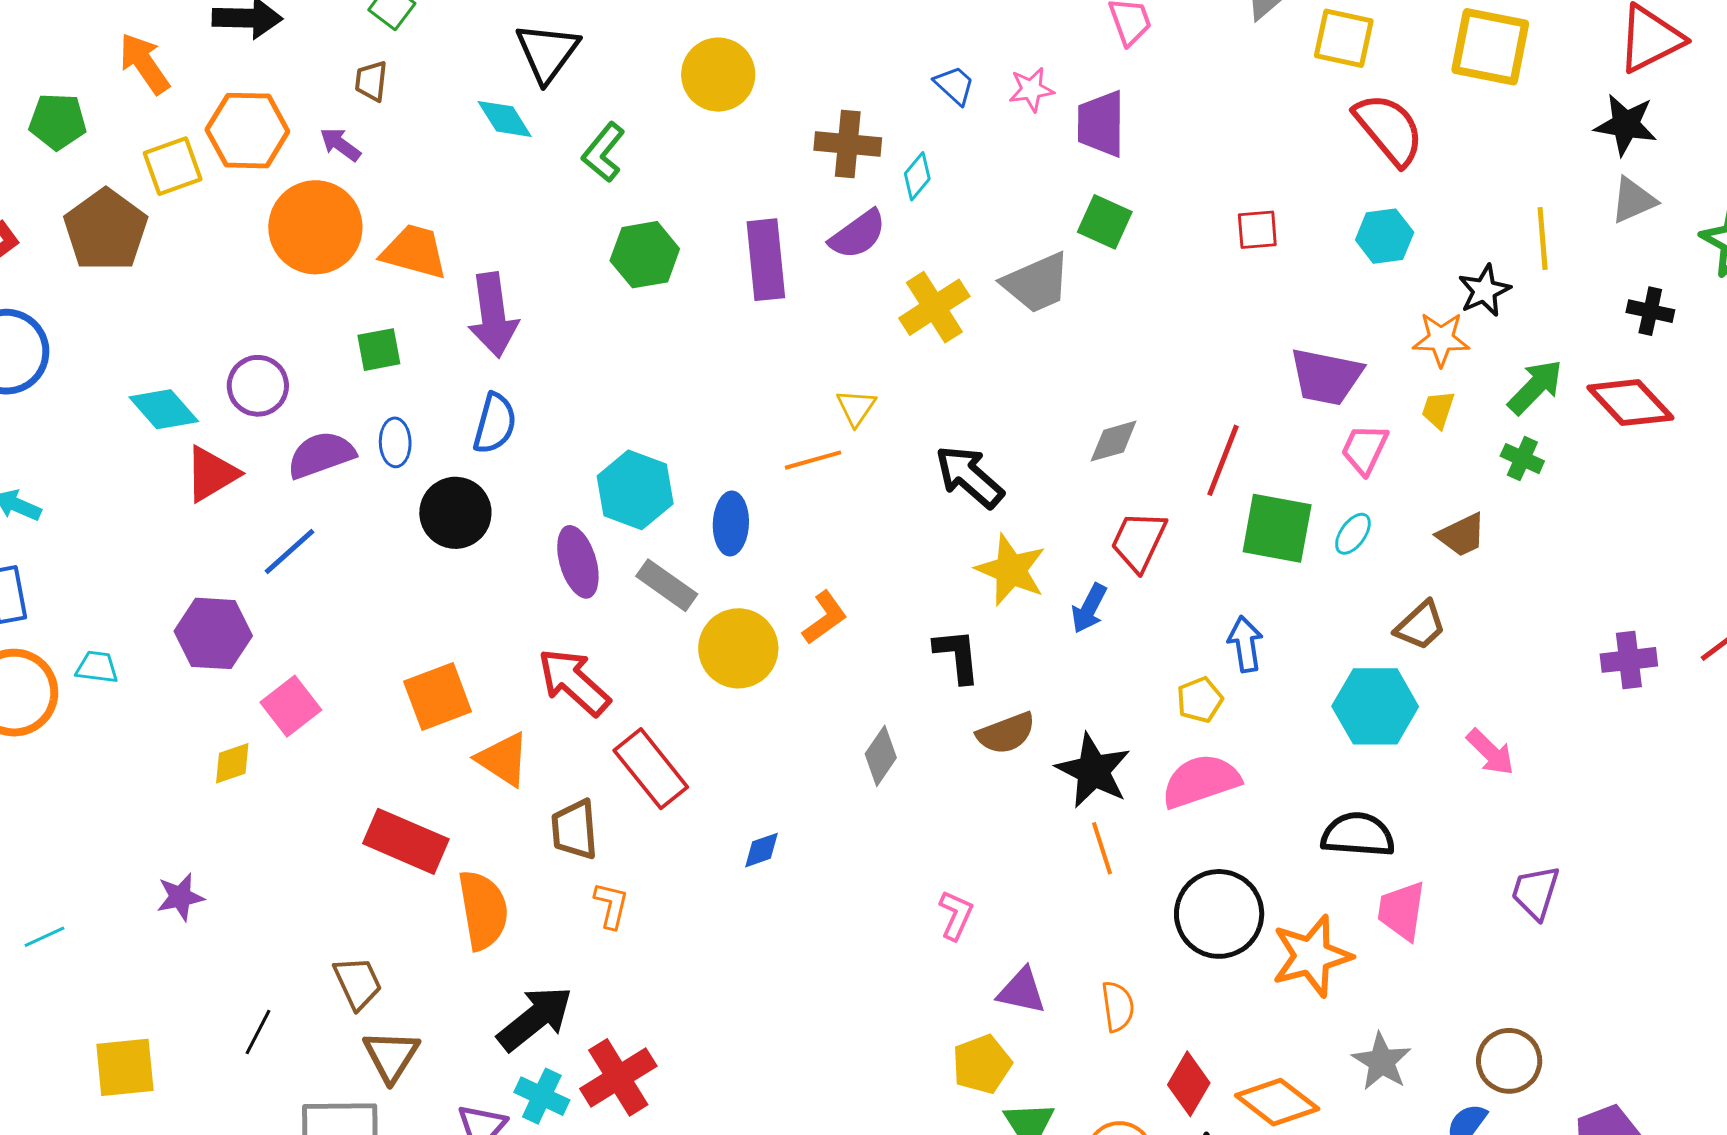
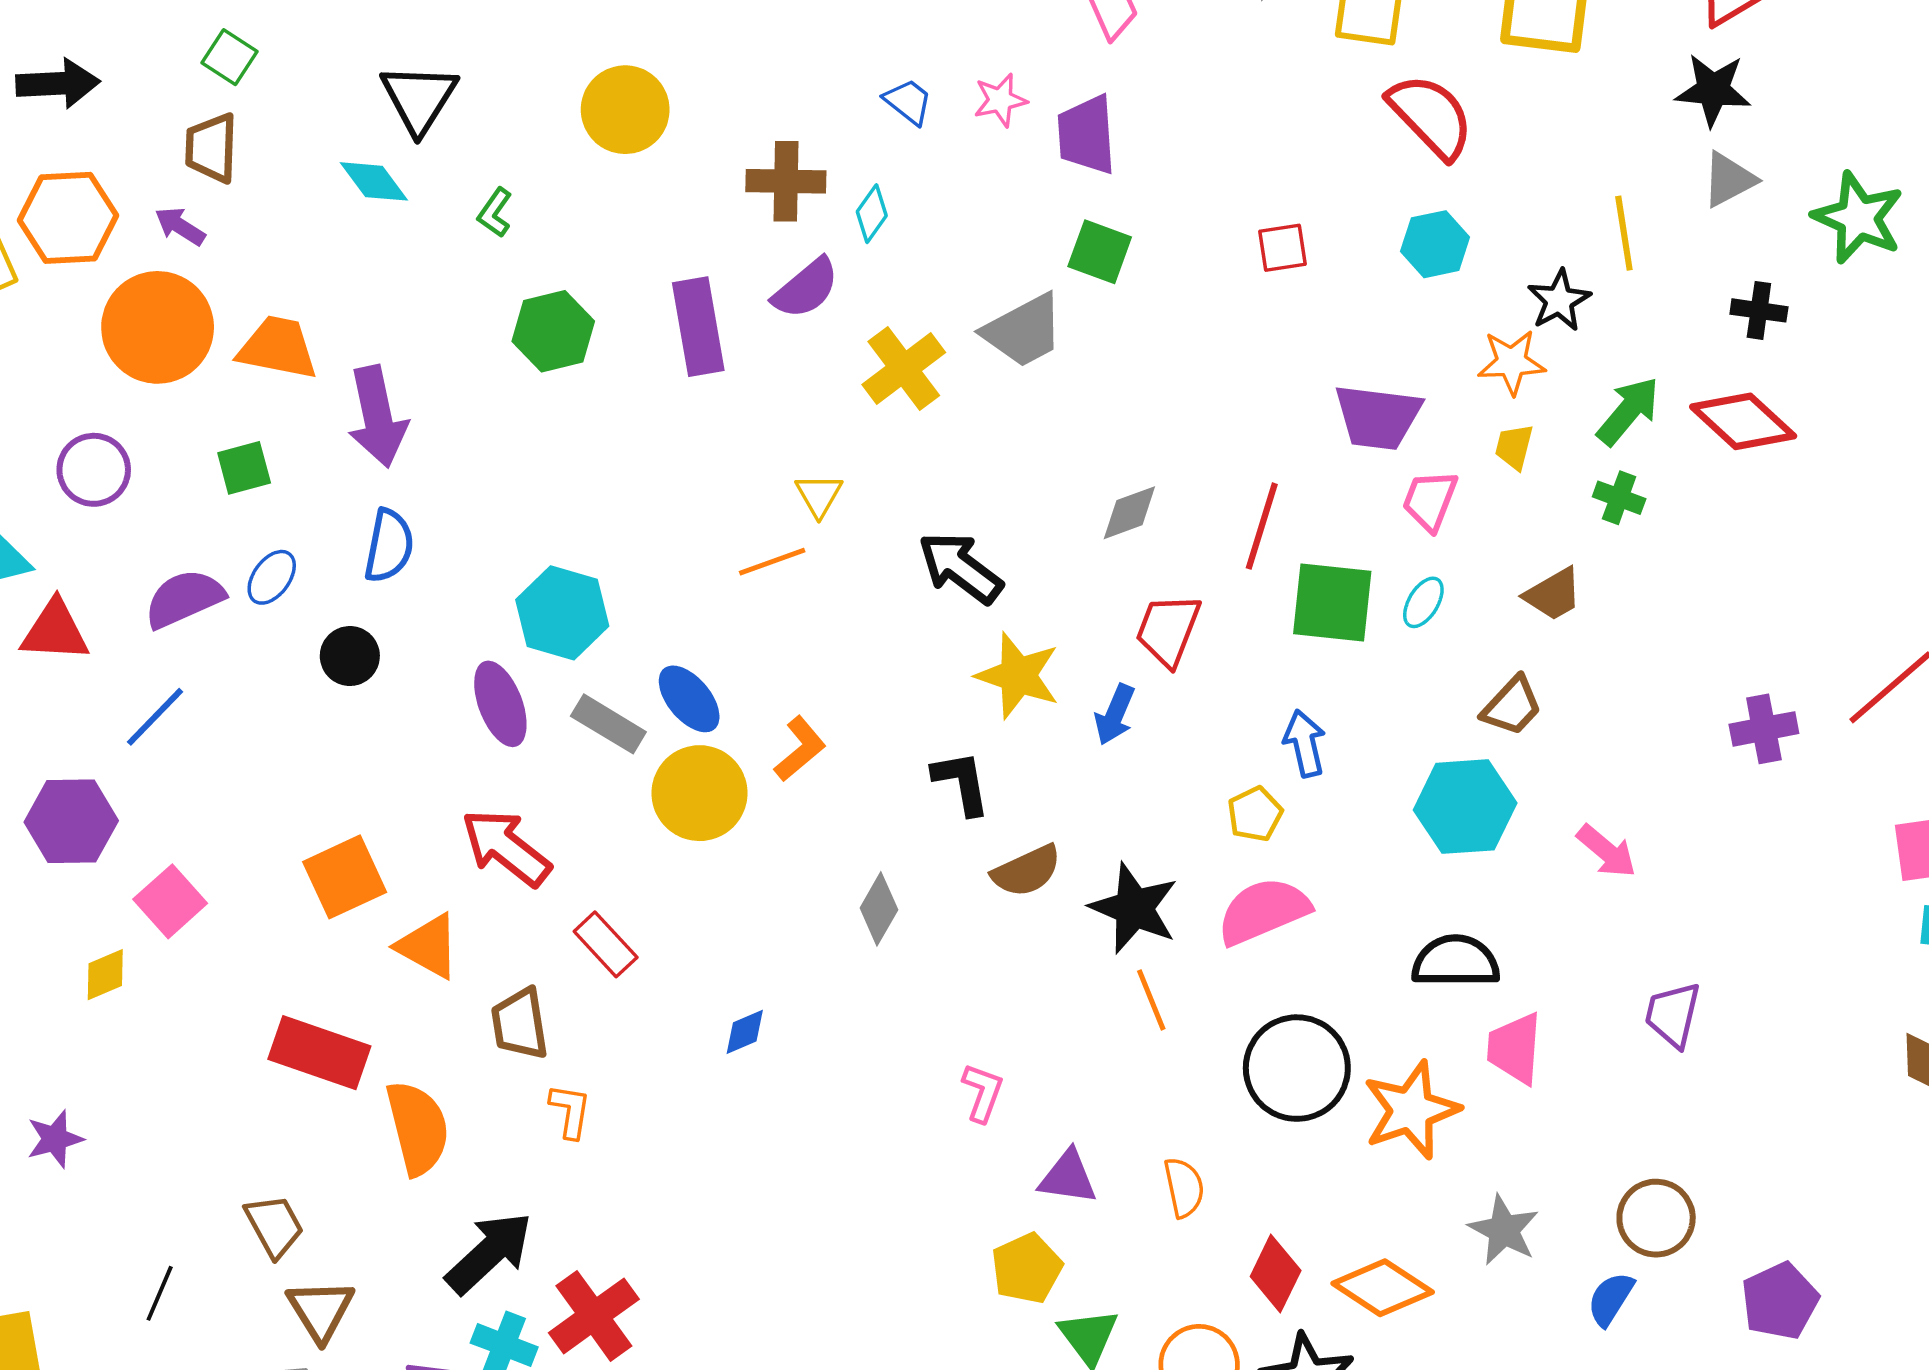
brown trapezoid: (371, 81) -> (211, 148), size x1.4
green L-shape: (603, 152) -> (495, 213), size x0.7
purple circle: (258, 386) -> (94, 470), moved
blue ellipse: (395, 442) -> (272, 577), turned 42
red triangle: (211, 474) -> (55, 631), turned 38
black circle: (455, 513) -> (350, 656), size x0.7
blue ellipse: (731, 523) -> (689, 699), moved, turned -38
red rectangle: (651, 769) -> (606, 944), size x0.7

